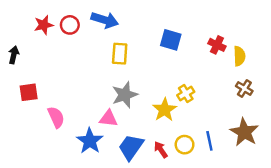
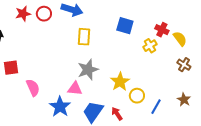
yellow semicircle: (239, 56) -> (180, 39), turned -35
yellow cross: (186, 93) -> (150, 46), moved
brown star: (244, 132) -> (184, 100), size x0.6
blue line: (209, 141) -> (156, 107), turned 42
yellow circle: (185, 145) -> (137, 96), moved

